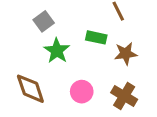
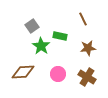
green rectangle: (96, 37) -> (60, 36), moved
brown diamond: (30, 89) -> (23, 72), turned -75

